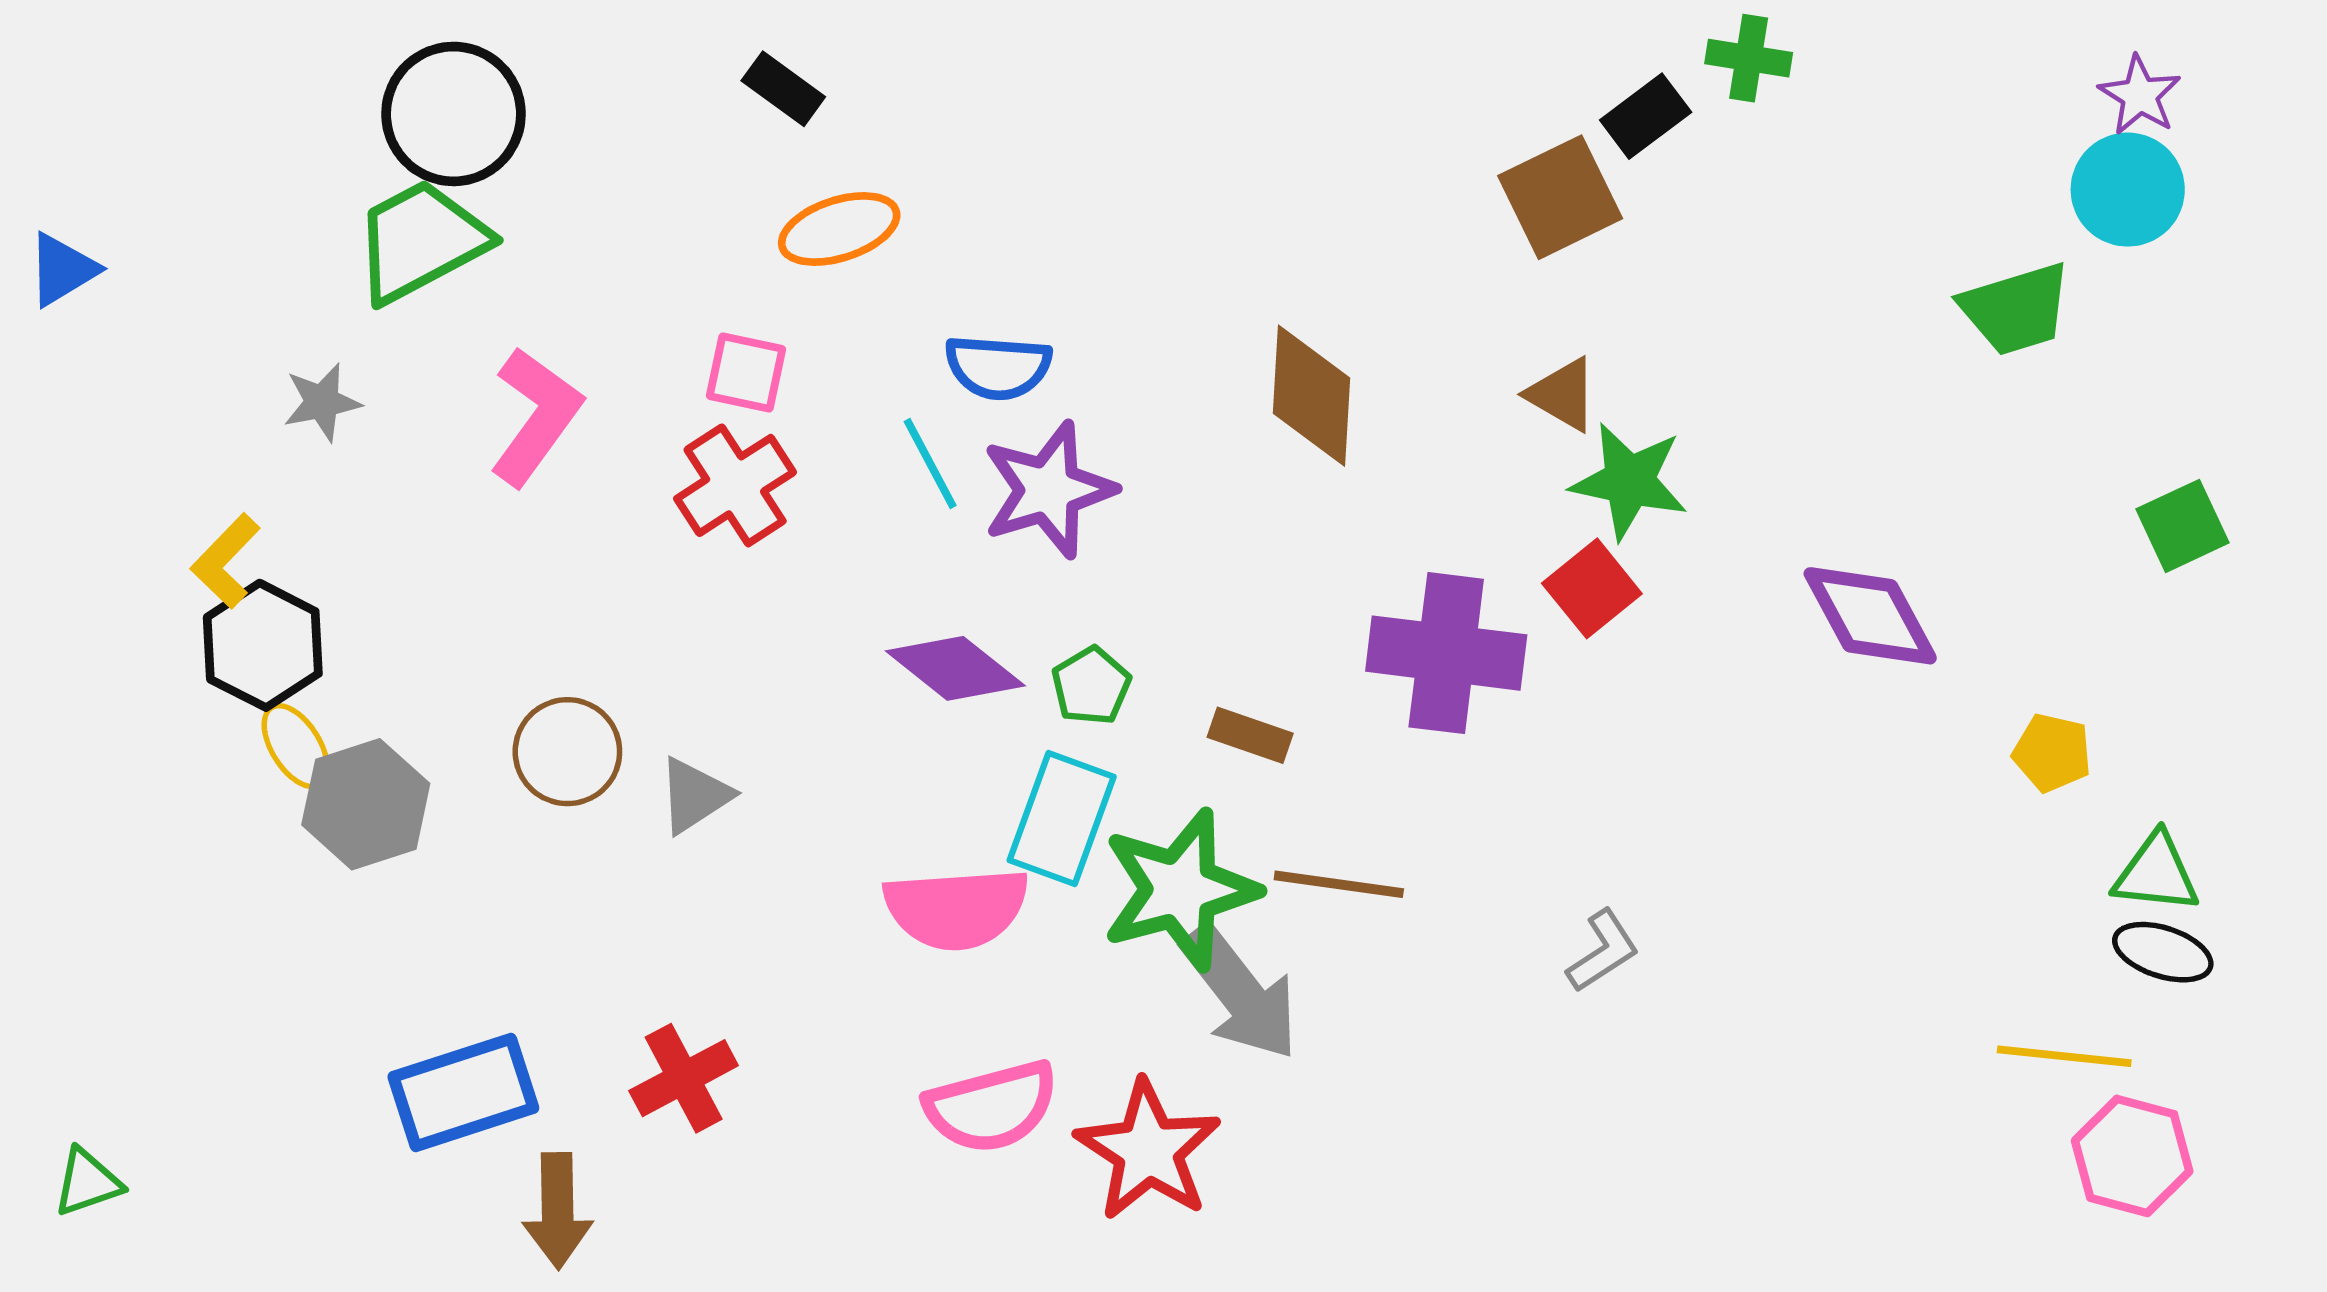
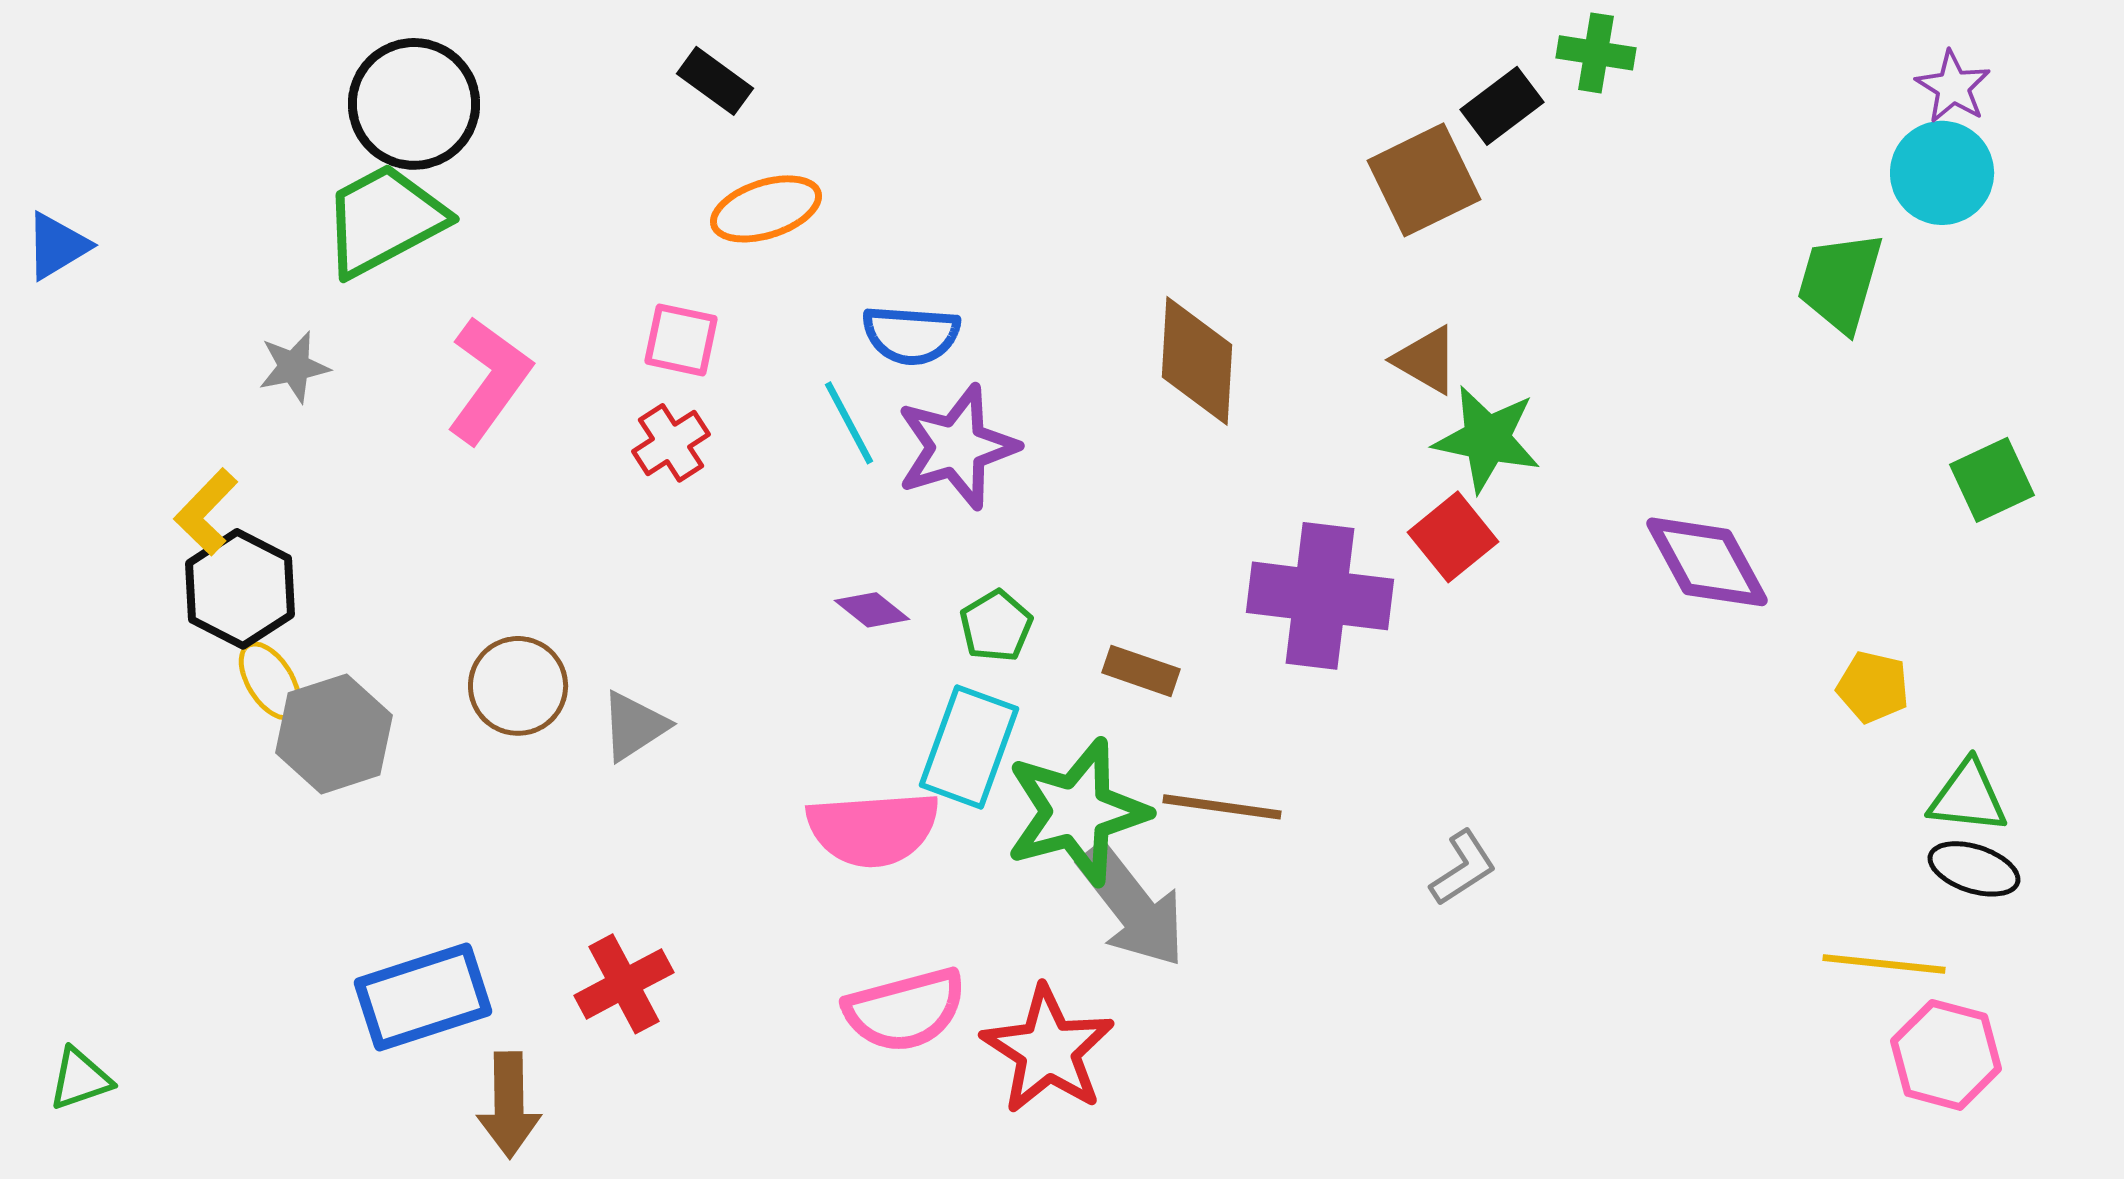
green trapezoid: (2016, 309) -> (1840, 282), turned 123
red cross: (735, 485) -> (671, 443), size x0.7
purple diamond: (955, 668) -> (872, 610), size x0.6

